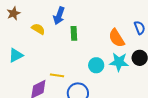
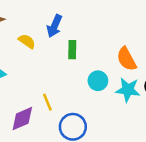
cyan circle: (96, 65) -> (98, 81), moved
yellow line: (57, 75) -> (47, 102), turned 56

